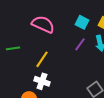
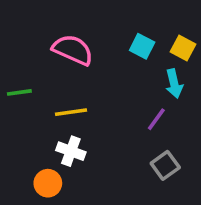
purple line: (80, 44) -> (156, 119), moved
yellow line: (42, 59) -> (71, 112), turned 48

